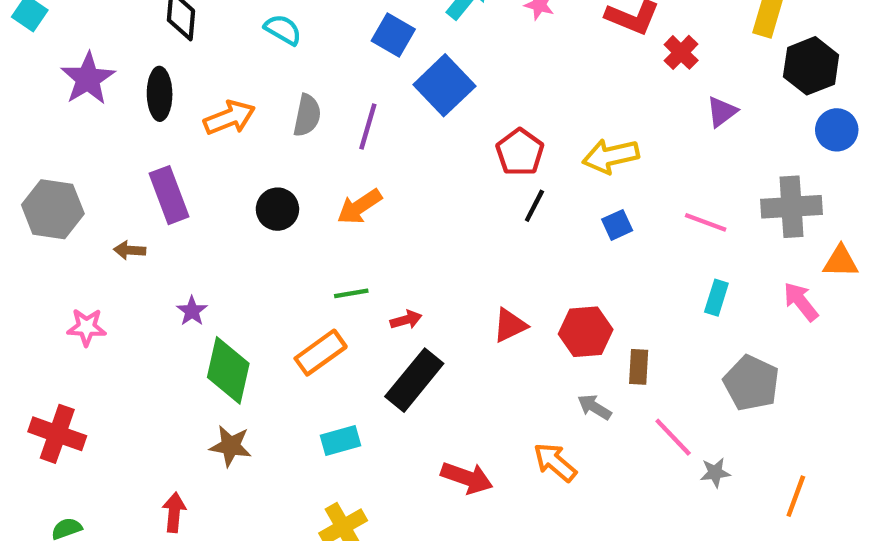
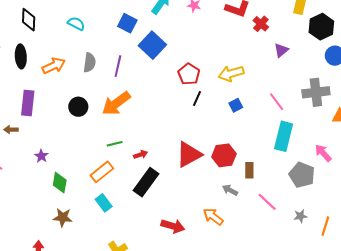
purple rectangle: (169, 195) -> (28, 103), turned 30
orange arrow: (359, 207) -> (116, 103), size x1.4
pink line: (706, 222) -> (277, 102), turned 36
cyan rectangle: (716, 298) -> (284, 136), size x1.8
pink arrow: (801, 302) -> (323, 153), moved
red triangle: (510, 325) -> (189, 154), size x1.6
green diamond: (228, 370) -> (60, 183), size x0.7
cyan rectangle: (340, 441) -> (104, 203), moved, turned 72
gray star: (715, 473) -> (300, 216), moved

